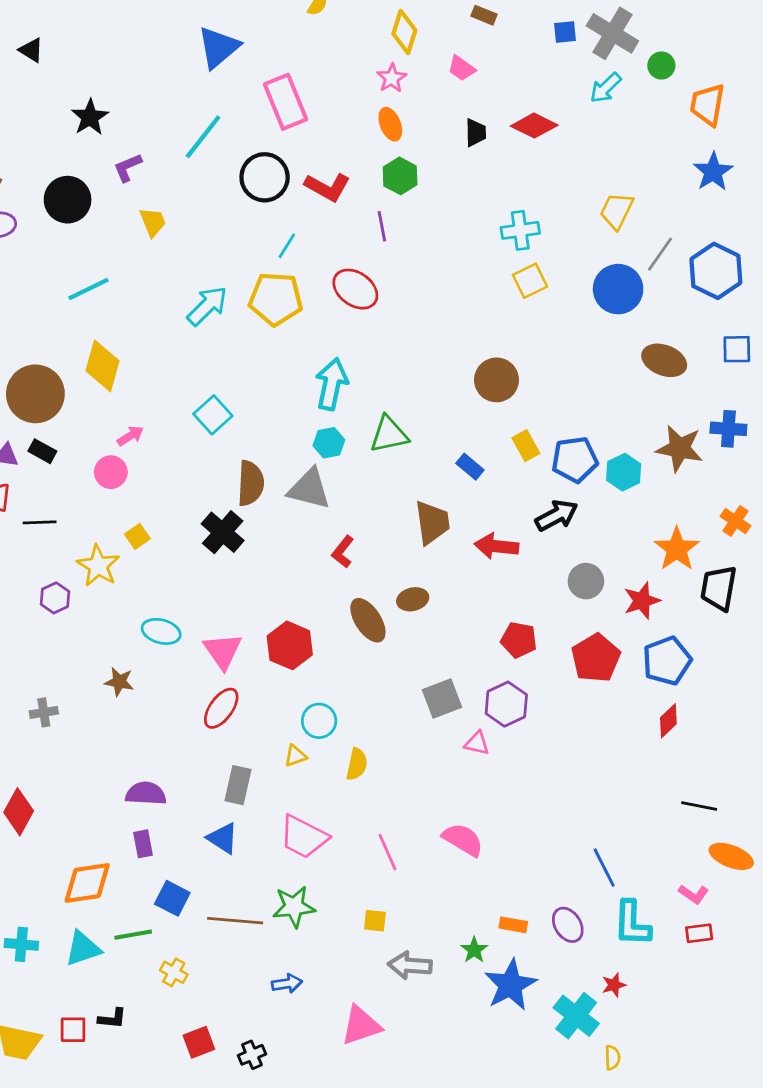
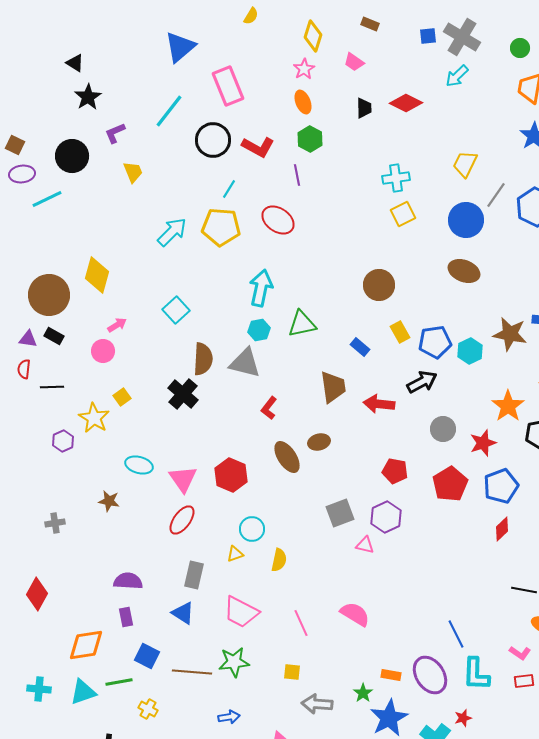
black triangle: (31, 50) -> (75, 63), moved
green circle: (661, 66) -> (520, 48), moved
cyan line: (88, 289) -> (47, 199), moved
brown ellipse: (664, 360) -> (464, 271), moved
purple ellipse: (568, 925) -> (430, 675), size x1.5

